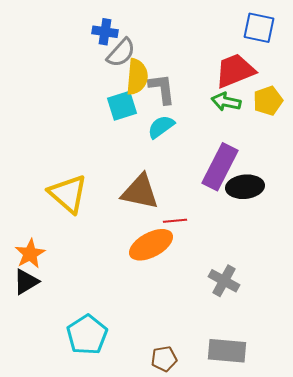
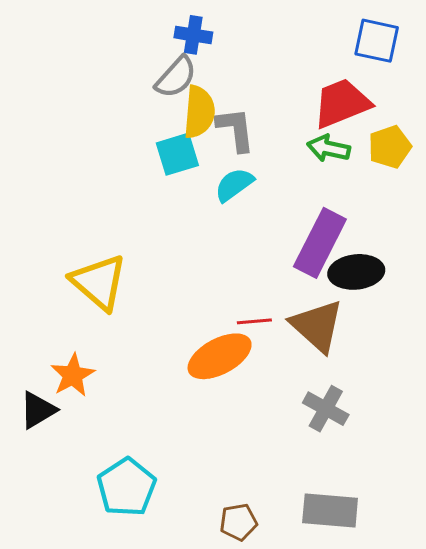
blue cross: (105, 32) -> (193, 35), moved
brown triangle: (140, 192) -> (317, 326), moved, turned 30
orange star: (30, 254) -> (73, 375), moved

